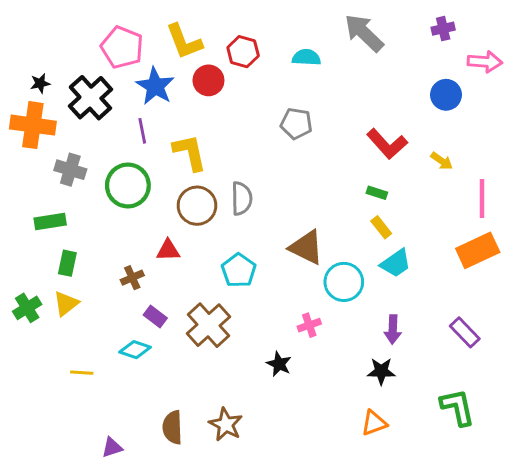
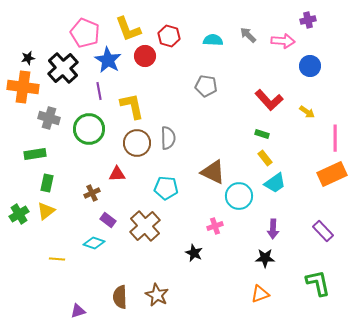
gray arrow: (364, 33) -> (248, 35), moved, size x0.6
pink arrow: (485, 62) -> (283, 41), moved
cyan pentagon: (239, 270) -> (166, 188), turned -30

